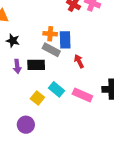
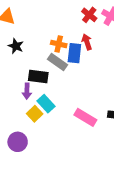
red arrow: (79, 61) -> (87, 42), moved
purple arrow: (17, 66) -> (27, 91), moved
cyan rectangle: (56, 89) -> (46, 104), moved

